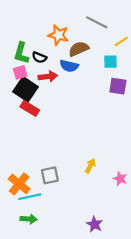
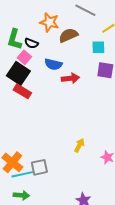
blue semicircle: (69, 66) -> (53, 64), moved
pink square: (20, 72) -> (24, 57), moved, turned -32
red arrow: (48, 77) -> (70, 78), moved
gray square: (50, 175) -> (39, 167), moved

